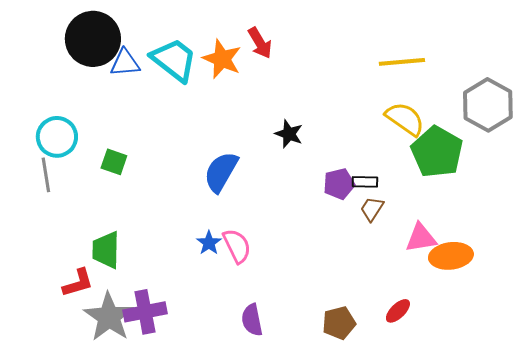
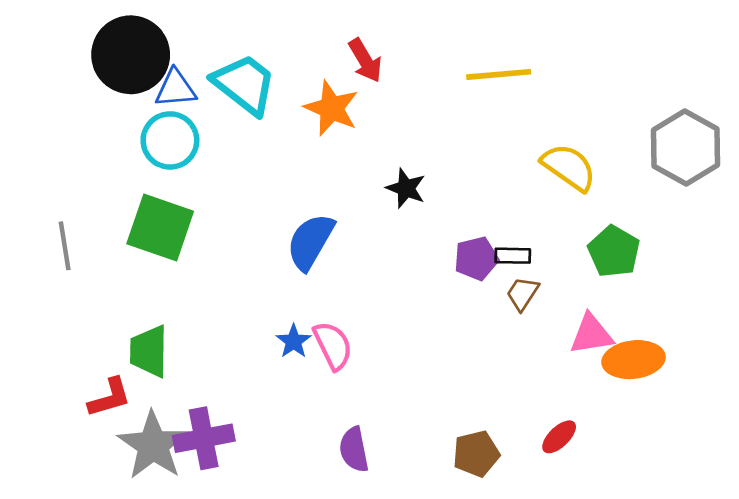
orange star: (222, 59) -> (332, 108), moved
yellow line: (402, 62) -> (499, 74), moved
cyan circle: (57, 137) -> (170, 140), moved
green pentagon: (437, 152) -> (614, 251), moved, size x0.7
green square: (114, 162) -> (160, 228), size x1.8

